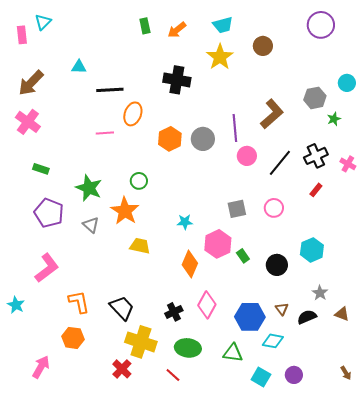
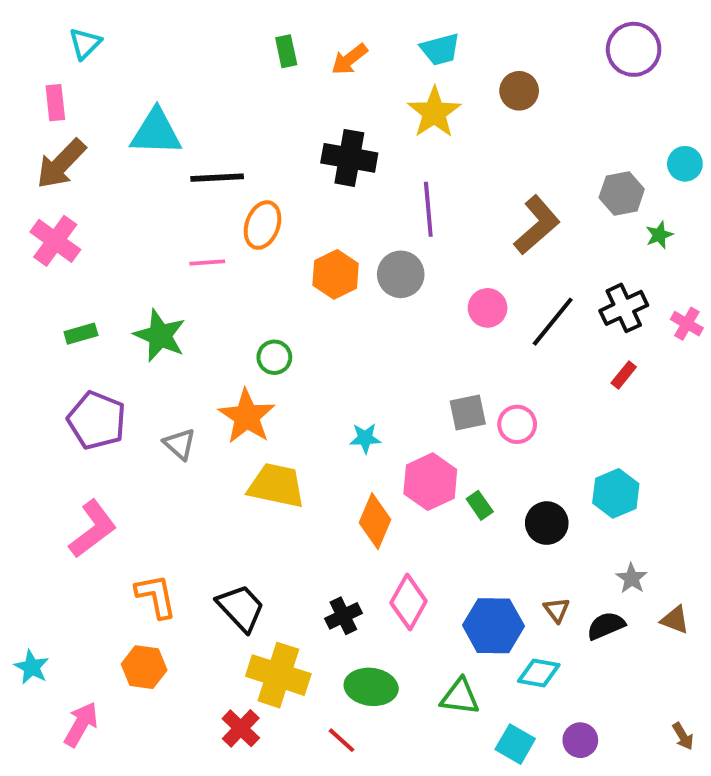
pink rectangle: (22, 35) -> (55, 103), moved
cyan triangle: (79, 67) -> (156, 132), size x1.8
purple line: (235, 128) -> (428, 209), moved
green rectangle: (41, 169) -> (81, 334), turned -35
green star: (89, 188) -> (160, 336), moved
pink circle: (274, 208) -> (517, 424), moved
yellow trapezoid: (140, 246) -> (276, 486), size x1.4
cyan star: (16, 305) -> (32, 667), moved

